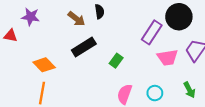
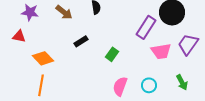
brown arrow: (76, 19) -> (64, 12), moved
red triangle: (11, 36) -> (19, 36), moved
black rectangle: (84, 47) -> (81, 41), size x0.6

